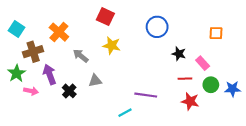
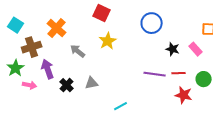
yellow star: (112, 45) -> (108, 41), turned 30
pink rectangle: (203, 63) -> (196, 49), moved
gray triangle: (95, 81) -> (92, 83), moved
purple line: (146, 95) -> (155, 74), moved

